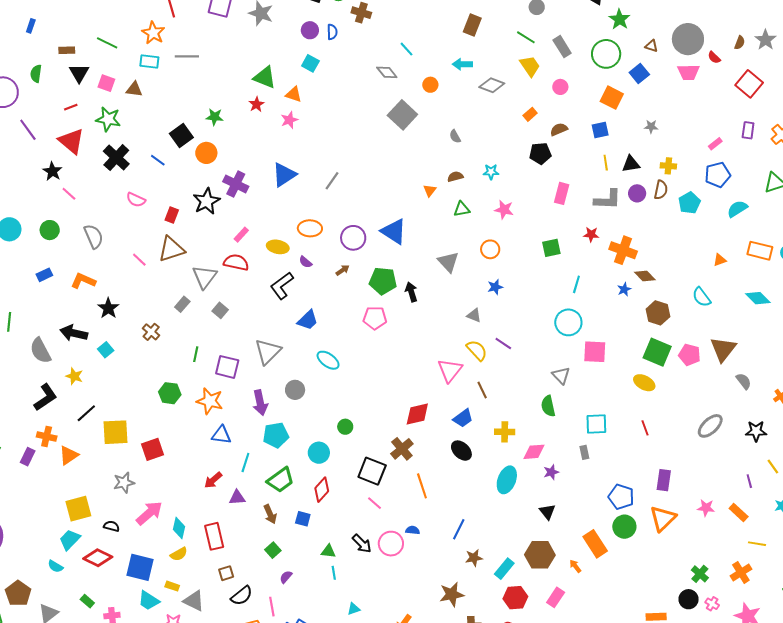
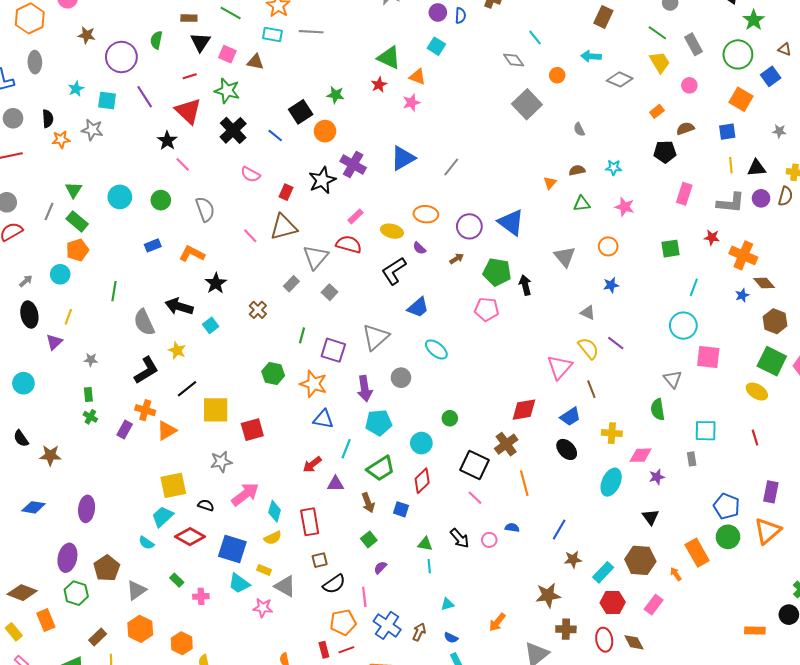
pink circle: (391, 544) -> (489, 540), size x0.6

